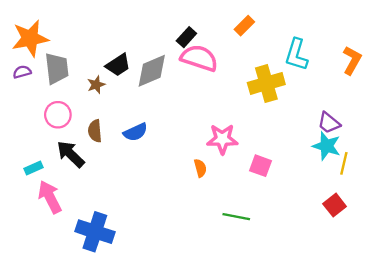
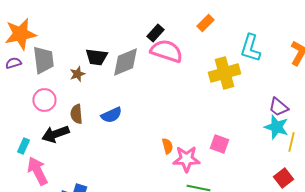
black trapezoid: (118, 65) -> (96, 57), turned 40
pink star: (222, 139) -> (186, 159), moved
black arrow: (71, 154) -> (55, 134), turned -64
cyan rectangle: (34, 168) -> (23, 146), turned -42

